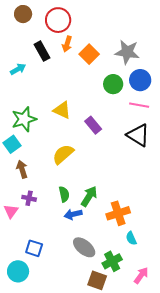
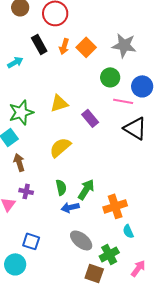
orange arrow: (67, 44) -> (64, 46), moved
blue circle: (140, 80) -> (142, 86), moved
pink line: (139, 105) -> (123, 101), moved
yellow triangle: (62, 110) -> (59, 103), turned -42

